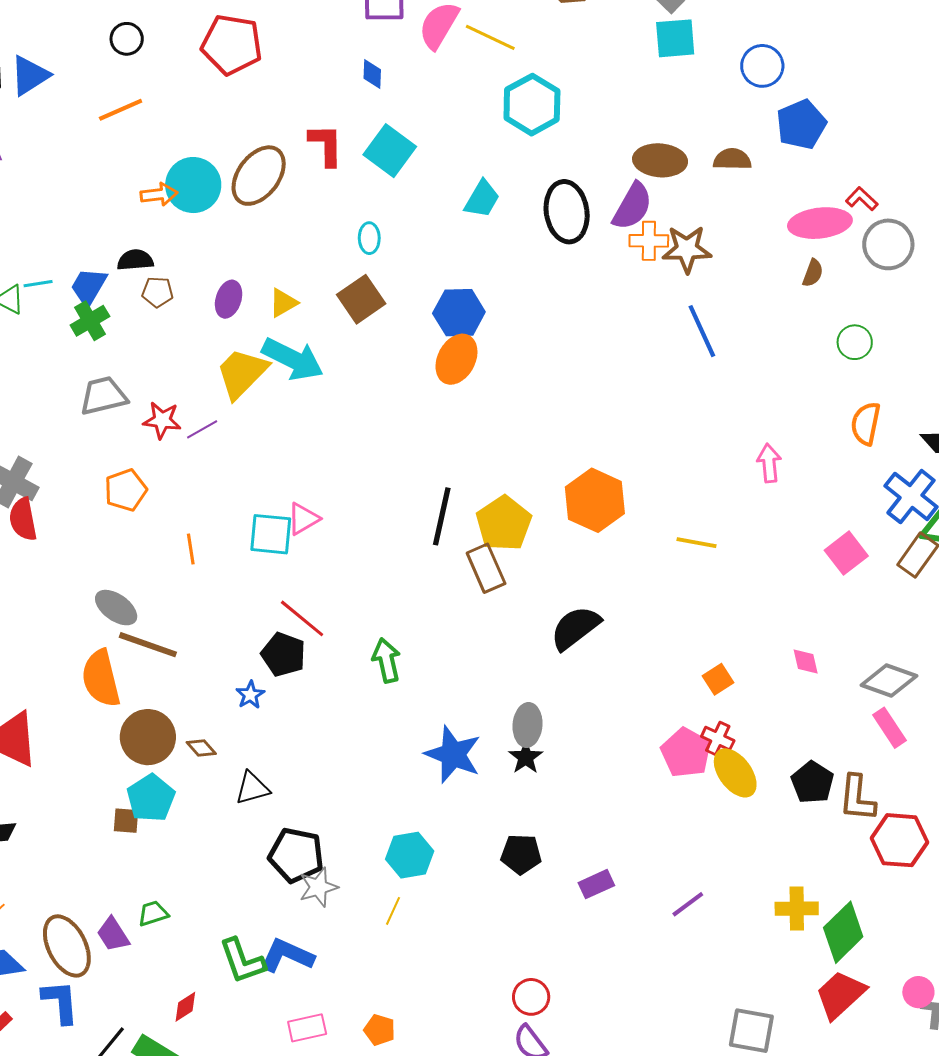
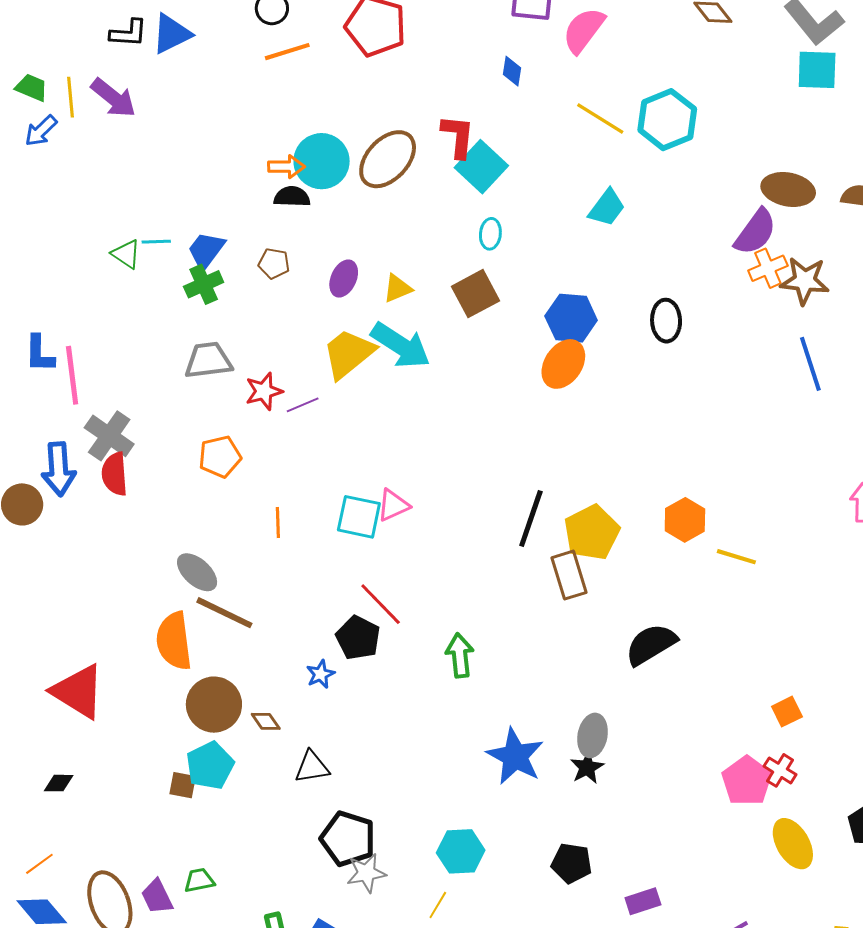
yellow line: (490, 37) -> (600, 119), moved
orange line: (121, 110) -> (287, 52), moved
cyan square: (390, 151) -> (481, 167), moved
black ellipse: (567, 212) -> (666, 321), moved, size x0.7
orange cross: (649, 241) -> (768, 268), turned -30
black semicircle: (135, 260) -> (292, 197), moved
red star: (162, 420) -> (264, 391), turned -30
orange hexagon: (595, 500) -> (685, 520), size x0.7
yellow line: (697, 543) -> (736, 557), moved
yellow ellipse: (735, 773) -> (793, 844), moved

